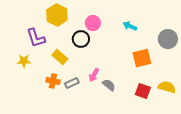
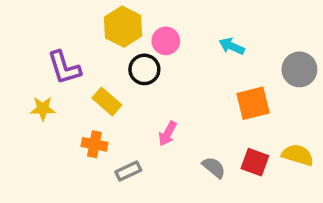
yellow hexagon: (57, 15) -> (123, 27), moved
gray rectangle: (72, 83) -> (128, 171), moved
gray semicircle: (109, 85) -> (214, 167), moved

